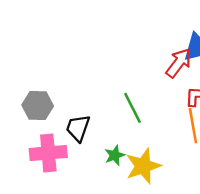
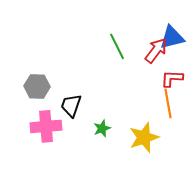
green line: (132, 108) -> (117, 46), moved
yellow star: (143, 166) -> (144, 137), moved

